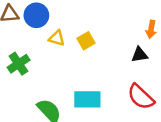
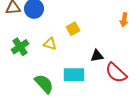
yellow triangle: (57, 38) -> (50, 44), moved
black triangle: (140, 55) -> (97, 56), moved

